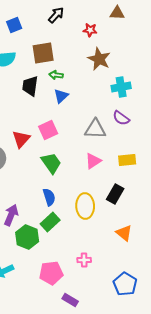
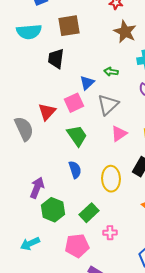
green arrow: (56, 75) -> (111, 72), moved
blue triangle: (61, 96) -> (87, 83), moved
gray triangle: (95, 129) -> (108, 105), moved, turned -45
green rectangle: (50, 222) -> (89, 213), moved

